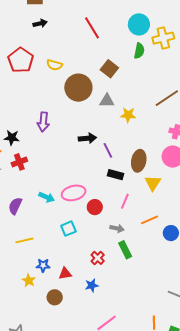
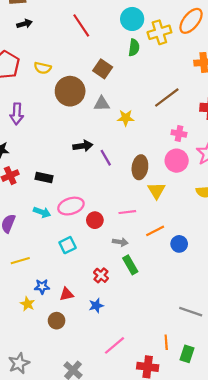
purple arrow: (43, 122) -> (17, 114), moved
black rectangle: (116, 175) -> (44, 177), moved
pink line: (125, 201) -> (127, 212), turned 63

